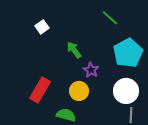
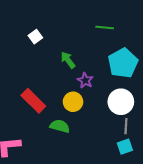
green line: (110, 18) -> (105, 27), turned -36
red rectangle: (40, 90) -> (33, 101), turned -75

